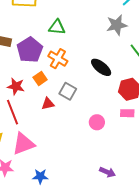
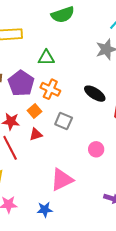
red triangle: (48, 104) -> (36, 134), moved
pink triangle: (23, 144) -> (62, 180), moved

